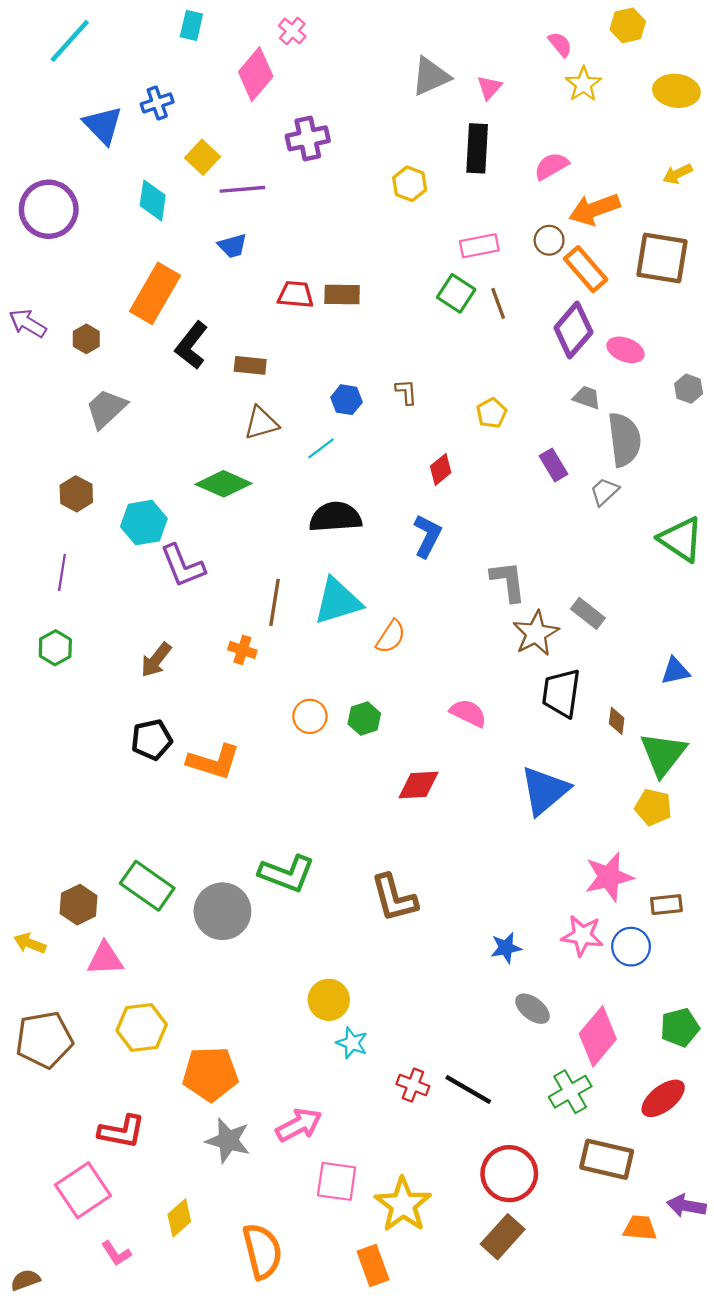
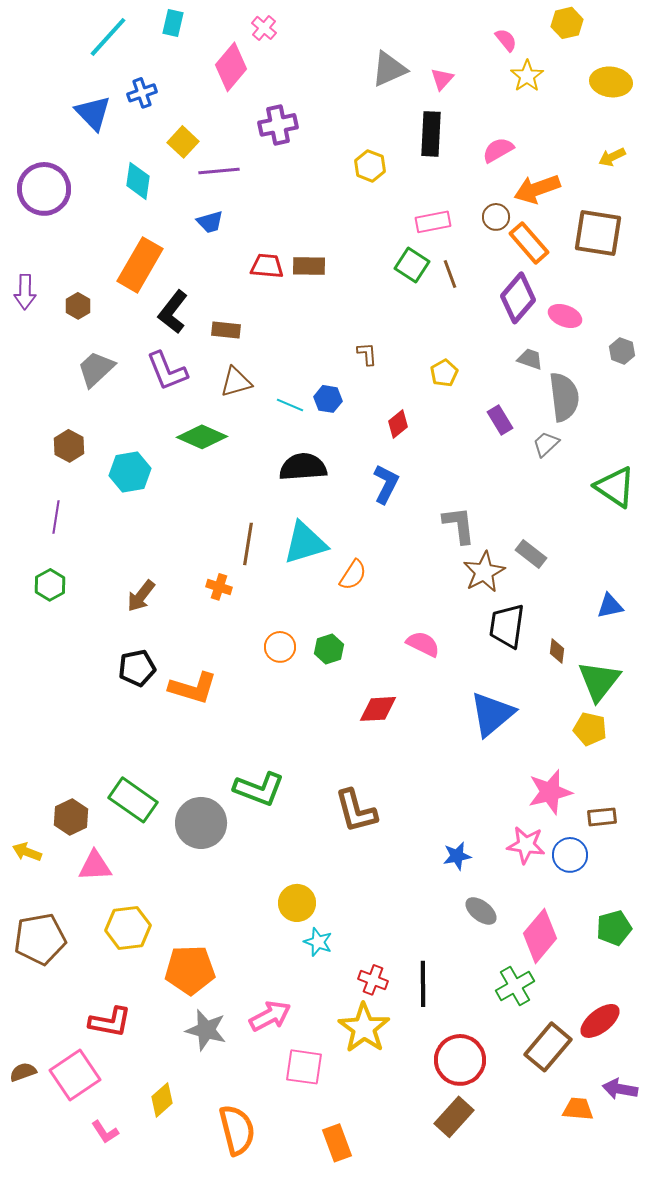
cyan line: (70, 41) -> (108, 37), moved
purple arrow: (28, 323) -> (25, 292), turned -120
blue hexagon: (346, 400) -> (328, 399), moved
cyan line: (321, 448) -> (290, 405), turned 60
purple L-shape: (183, 566) -> (167, 371), moved
black line: (468, 1089) -> (423, 984), turned 60
red ellipse: (663, 1098) -> (600, 1021), moved
brown rectangle: (607, 1159) -> (548, 1047), turned -63
yellow star: (403, 1205) -> (364, 1028), moved
brown semicircle: (25, 1280) -> (23, 1072), moved

